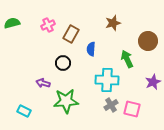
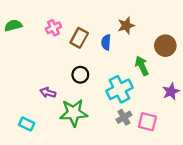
blue semicircle: (91, 49) -> (106, 42), moved
black circle: (63, 63) -> (80, 75), moved
cyan cross: (107, 80) -> (119, 89), turned -30

